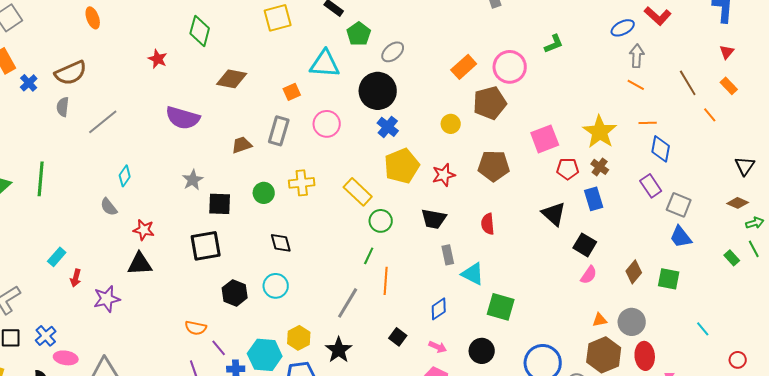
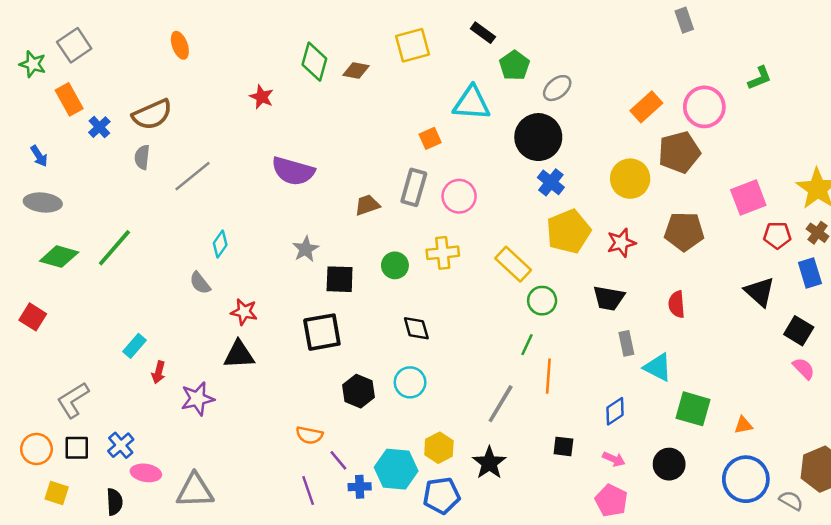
brown diamond: (232, 79) -> (356, 70), moved, size x0.7
pink circle: (327, 124) -> (459, 196), moved
yellow circle: (451, 124) -> (630, 179), size x1.6
green line: (41, 179) -> (114, 248), turned 36
pink semicircle: (589, 275) -> (804, 369), turned -78
orange triangle: (600, 320) -> (743, 425), moved
black square: (398, 337) -> (563, 446), turned -30

